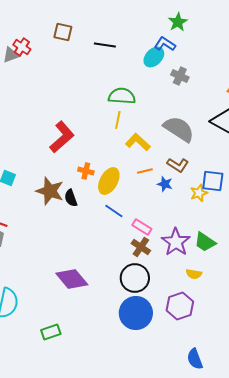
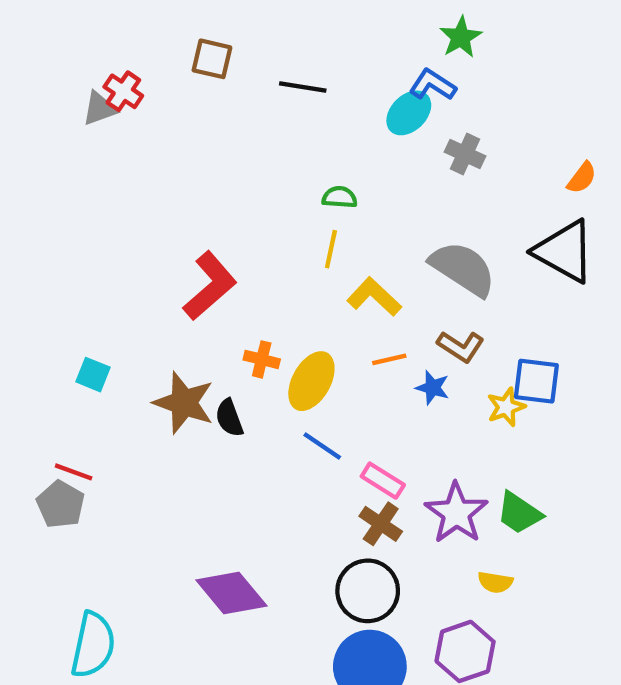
green semicircle: (122, 96) -> (340, 197), size x0.6

